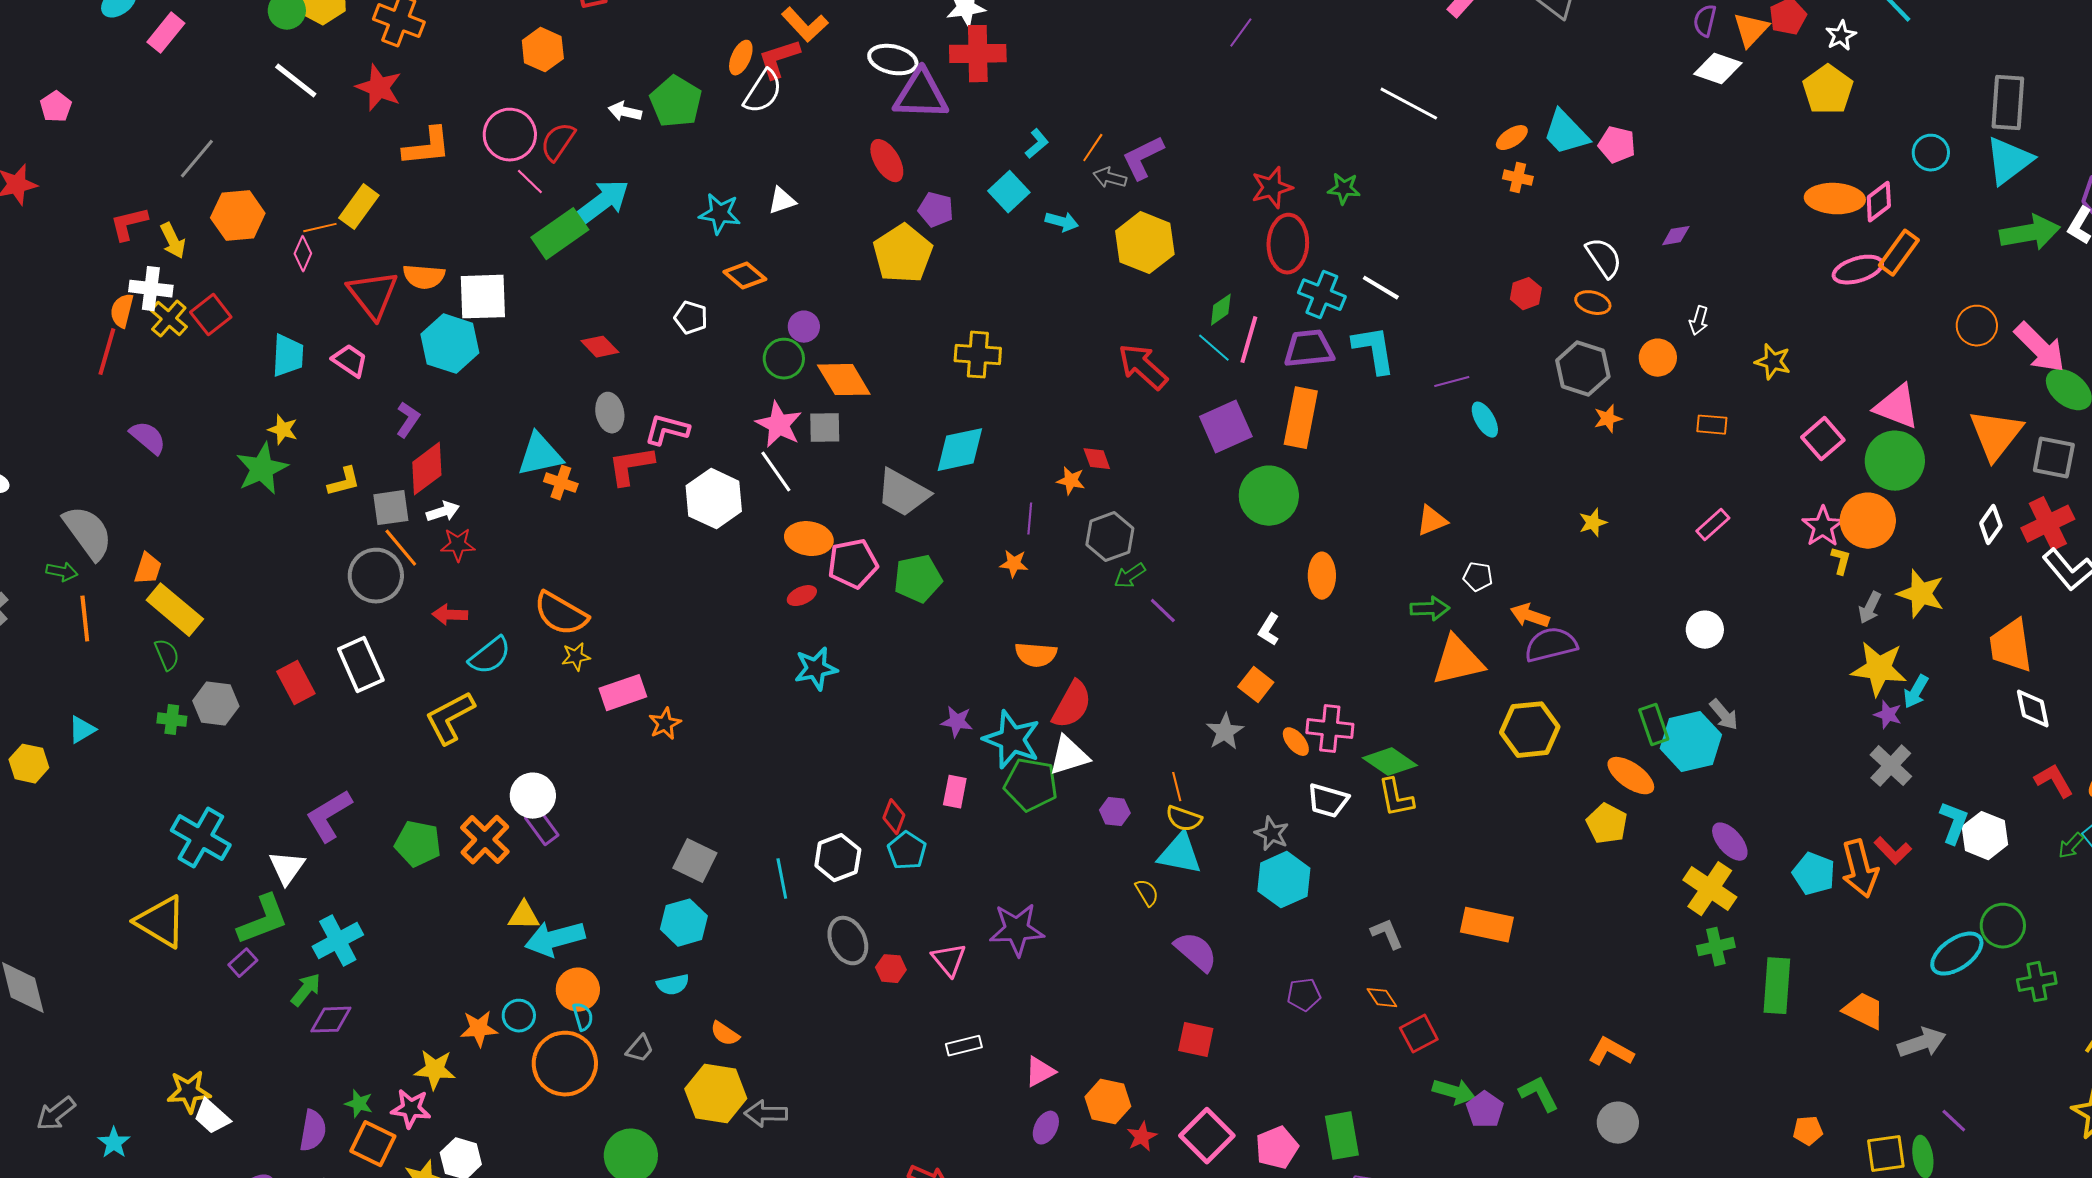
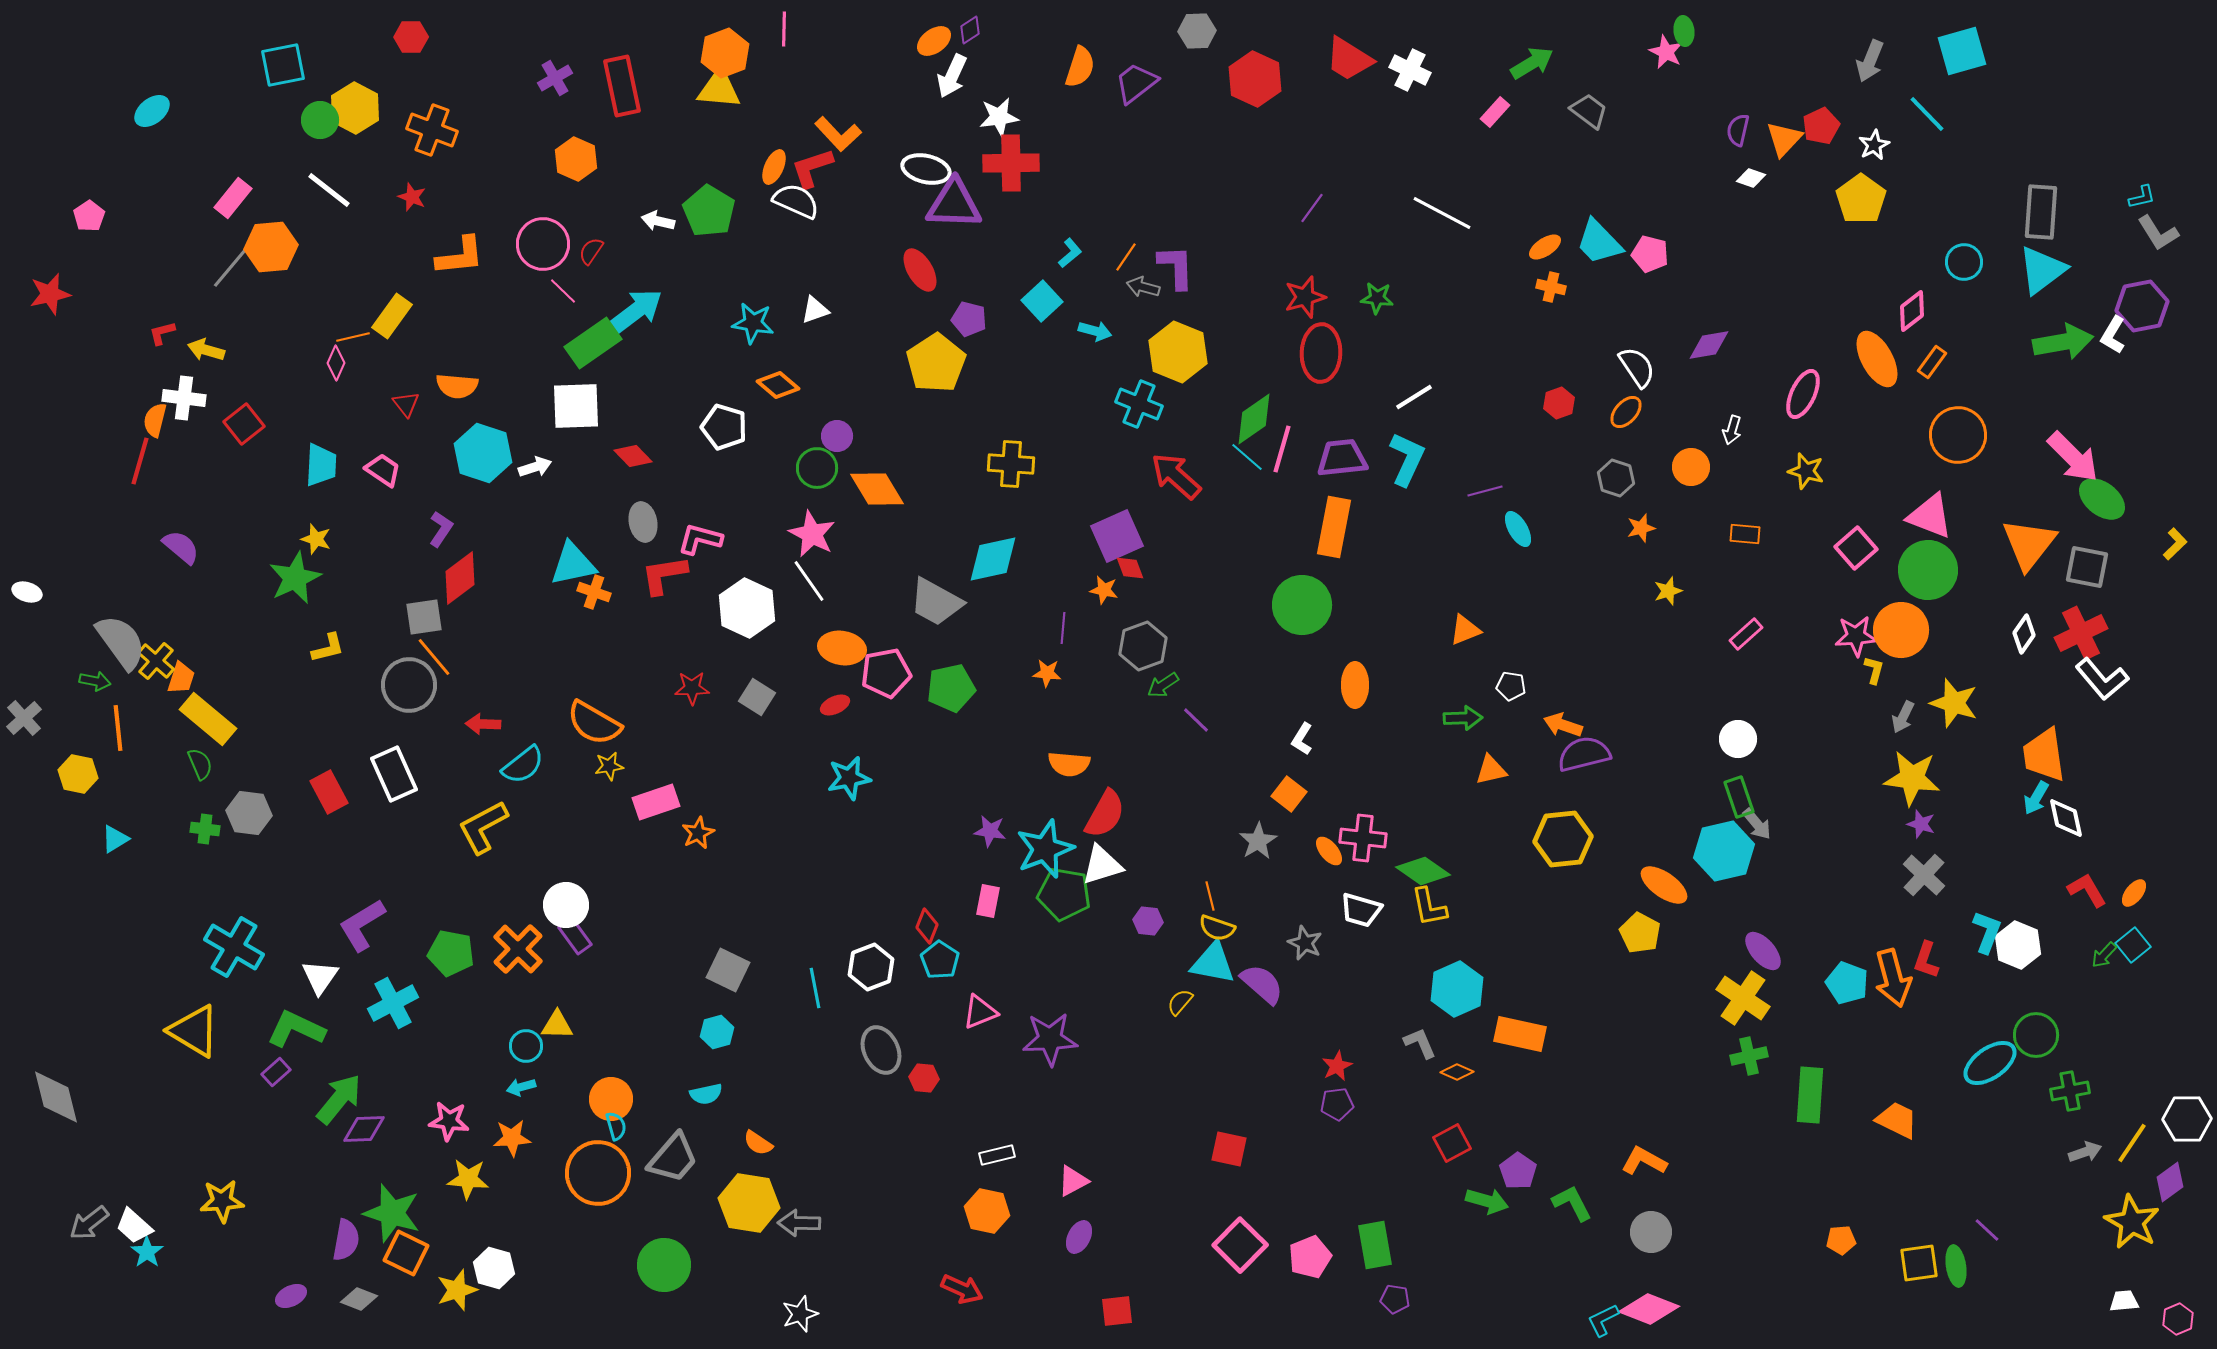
pink rectangle: (166, 33) -> (233, 198), moved
purple line: (1241, 33) -> (1312, 208), moved
white diamond: (1718, 69) -> (1751, 178), size x0.6
red star: (379, 88) -> (412, 197), size x0.6
white semicircle: (763, 92) -> (796, 201), turned -99
red semicircle: (558, 142) -> (591, 251), size x0.7
purple L-shape: (1143, 158) -> (1176, 267), turned 114
orange ellipse: (1835, 199) -> (1877, 359), moved, turned 58
orange hexagon: (238, 216) -> (271, 247), moved
red L-shape: (129, 224) -> (162, 333), size x0.7
purple diamond: (1676, 236) -> (1709, 345), size x1.4
yellow arrow: (173, 241) -> (206, 350), turned 132
orange rectangle: (1899, 253) -> (1932, 362), size x0.7
pink ellipse: (1858, 270) -> (1803, 394), moved, turned -48
white line: (1381, 288) -> (1414, 397), turned -63
red triangle: (373, 295) -> (406, 404), size x0.5
cyan cross: (1322, 295) -> (1139, 404), moved
white square: (483, 297) -> (576, 406), moved
orange ellipse: (1593, 303) -> (1626, 412), turned -64
green diamond: (1221, 310) -> (1254, 419), size x1.6
white pentagon: (691, 318) -> (724, 427), size x1.4
yellow cross: (169, 319) -> (156, 661), moved
orange circle: (1977, 326) -> (1958, 435), moved, size x1.4
cyan L-shape: (1374, 350) -> (1407, 459), turned 34
gray hexagon: (1583, 369) -> (1616, 478), size x0.7
purple square: (1226, 427) -> (1117, 536), moved
gray square: (825, 428) -> (757, 697), moved, turned 33
yellow L-shape: (344, 482) -> (328, 648), moved
white arrow: (443, 512) -> (535, 467), moved
yellow star: (1593, 523) -> (1668, 591), moved
pink star: (1823, 527) -> (1856, 636), turned 30
red star: (458, 545) -> (692, 688), moved
orange triangle: (1458, 661) -> (1491, 770), size x0.6
cyan arrow: (1916, 692) -> (2036, 798), moved
green rectangle: (1654, 725) -> (1739, 797), moved
cyan star: (1012, 740) -> (1045, 849), turned 30
yellow hexagon: (29, 764) -> (78, 774), moved
red L-shape: (1893, 851) -> (1926, 960), turned 63
cyan hexagon: (1284, 880) -> (1457, 989), moved
yellow semicircle: (1147, 893) -> (1180, 1002), turned -108
green L-shape: (263, 920) -> (296, 1029), turned -134
cyan hexagon: (684, 923) -> (717, 1032), size x0.7
cyan arrow: (555, 939) -> (521, 1087), moved, size x0.5
cyan cross: (338, 941) -> (393, 1003), moved
purple semicircle: (1196, 952) -> (1262, 984), moved
pink triangle: (949, 960) -> (980, 1012), moved, turned 48
green arrow: (306, 990) -> (339, 1099), size x1.5
orange diamond: (1382, 998) -> (1457, 1072), moved, turned -32
cyan circle: (519, 1016) -> (526, 1046), moved
gray arrow: (1922, 1043) -> (2085, 1152), moved, size x0.7
gray trapezoid: (640, 1049) -> (673, 1158), size x1.8
orange hexagon: (1108, 1102) -> (987, 1211), moved
green star: (359, 1104) -> (392, 1213), size x2.0
pink star: (411, 1109) -> (449, 1121), moved
purple pentagon: (1485, 1110) -> (1518, 1171), moved
white trapezoid: (212, 1117) -> (134, 1226), moved
red star: (1142, 1137) -> (1337, 1066), moved

